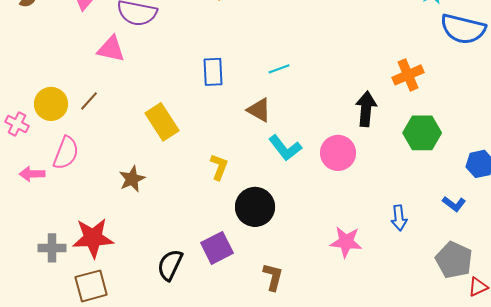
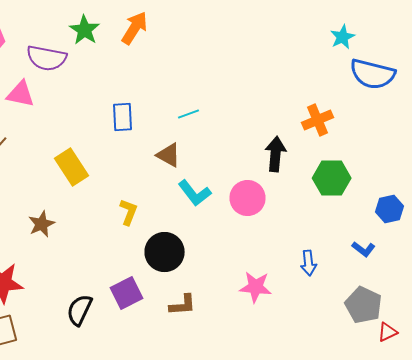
brown L-shape: (273, 277) -> (182, 305), moved, turned 72

